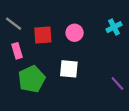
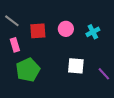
cyan cross: (114, 27) -> (93, 32), moved
white square: (69, 69) -> (76, 66), moved

